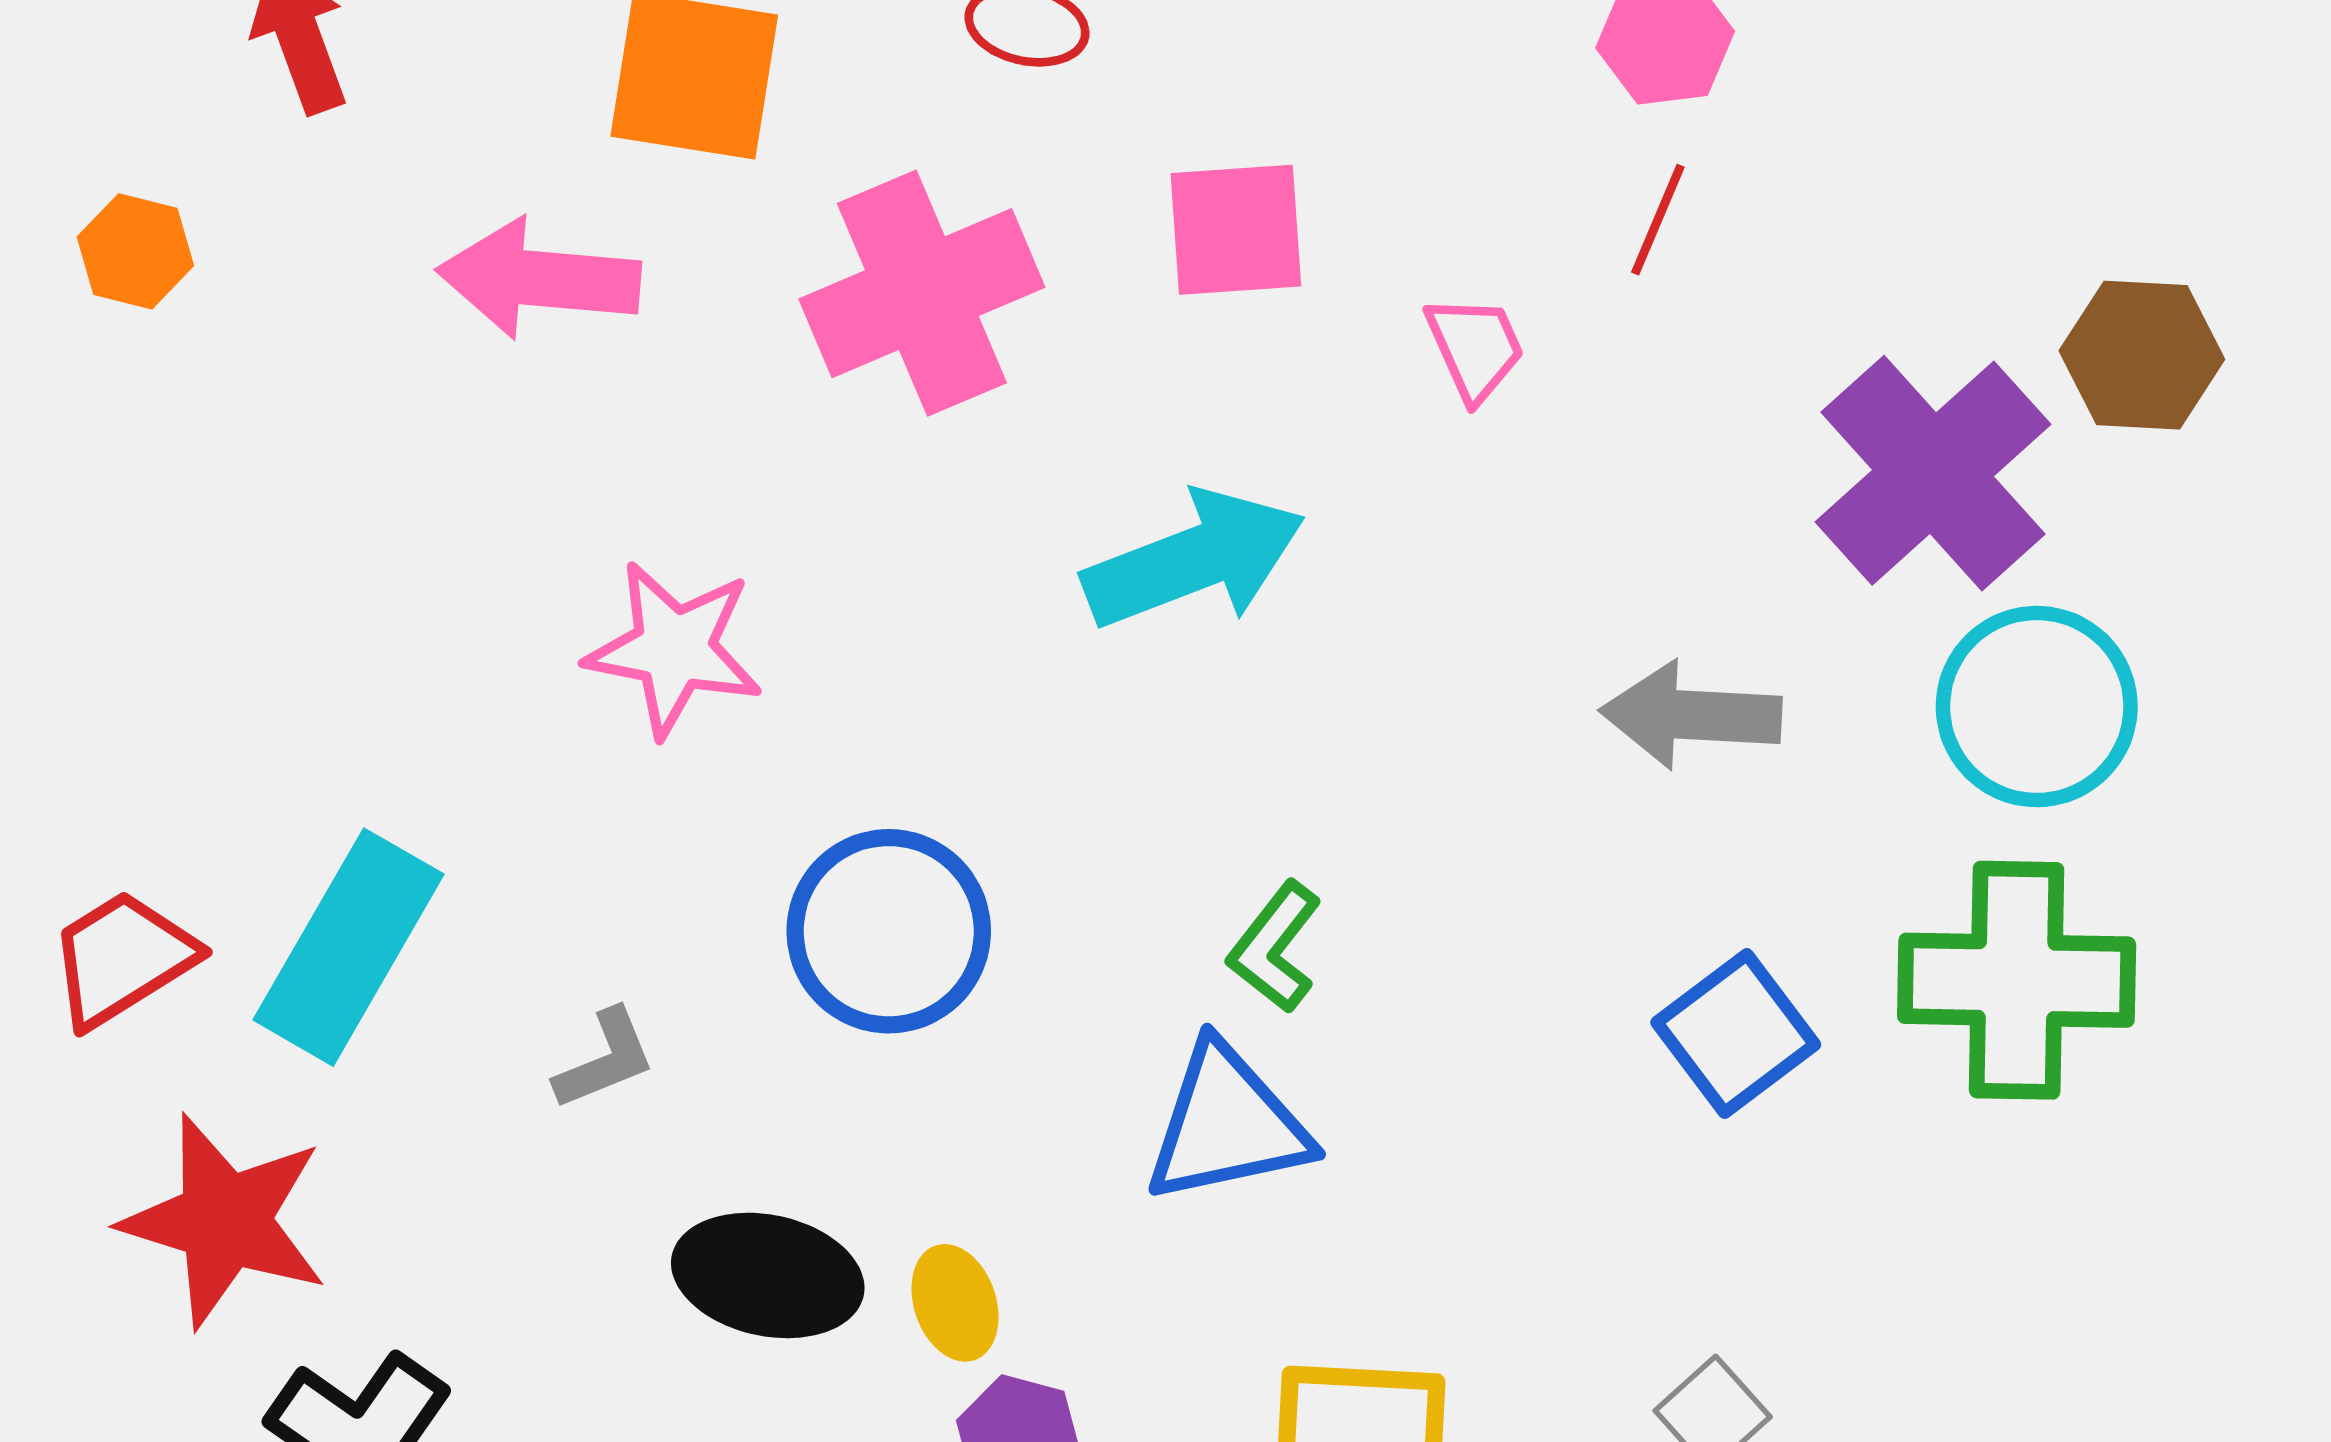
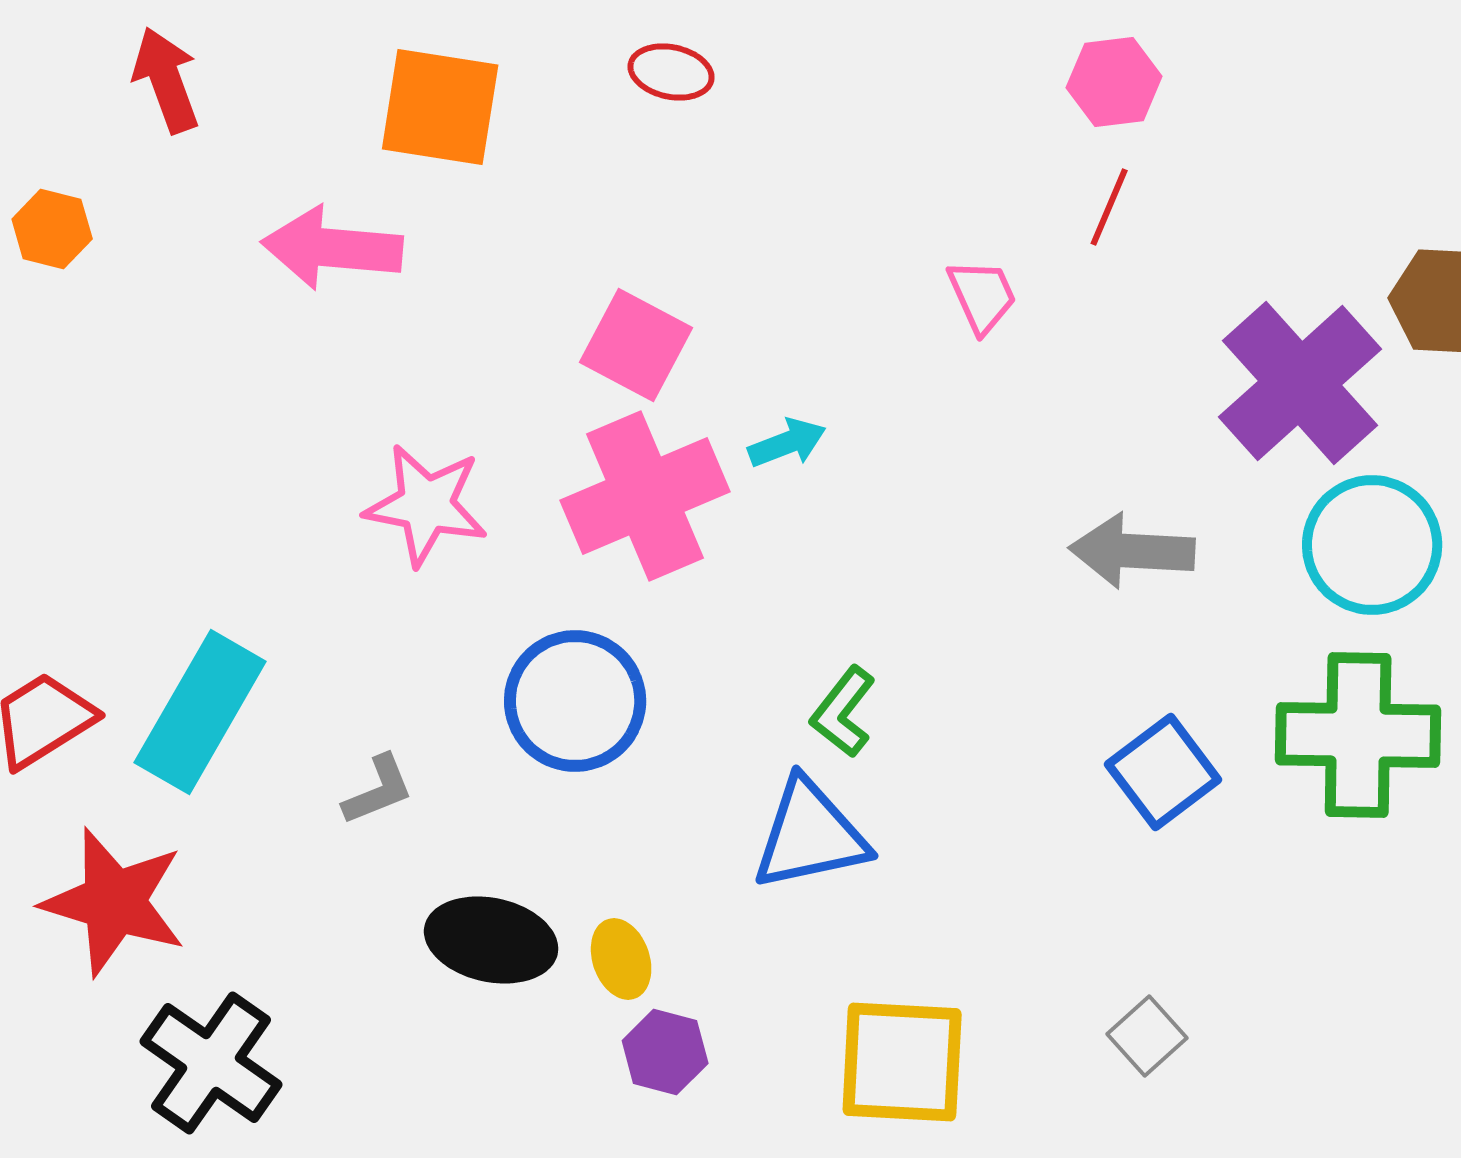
pink square: (1236, 230) -> (636, 345), moved, turned 32
pink cross: (922, 293) -> (645, 496), moved
cyan arrow: (1194, 560) -> (787, 443), size x0.5

